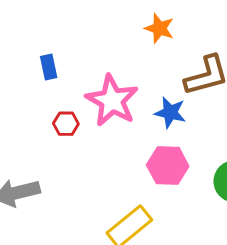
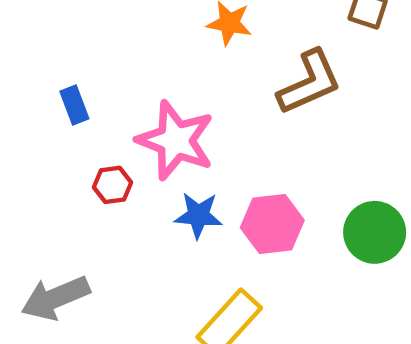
blue star: (170, 113) -> (198, 215), moved

